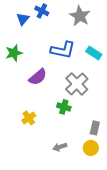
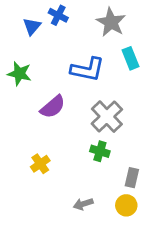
green star: (14, 53) -> (19, 74), turned 30
cyan rectangle: (94, 53) -> (130, 58), moved, turned 35
green cross: (64, 107) -> (100, 151), moved

